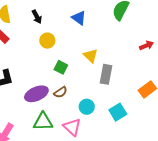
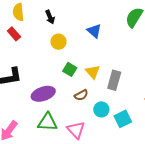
blue triangle: (79, 18) -> (94, 31), moved
yellow triangle: (91, 56) -> (93, 72), moved
brown semicircle: (60, 92) -> (81, 95), moved
cyan circle: (87, 107) -> (101, 109), moved

